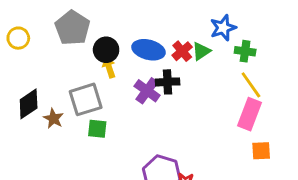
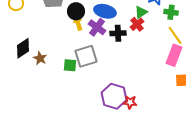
red cross: (182, 51) -> (137, 24), moved
purple cross: (147, 91) -> (97, 27), moved
gray square: (86, 99) -> (86, 56), moved

